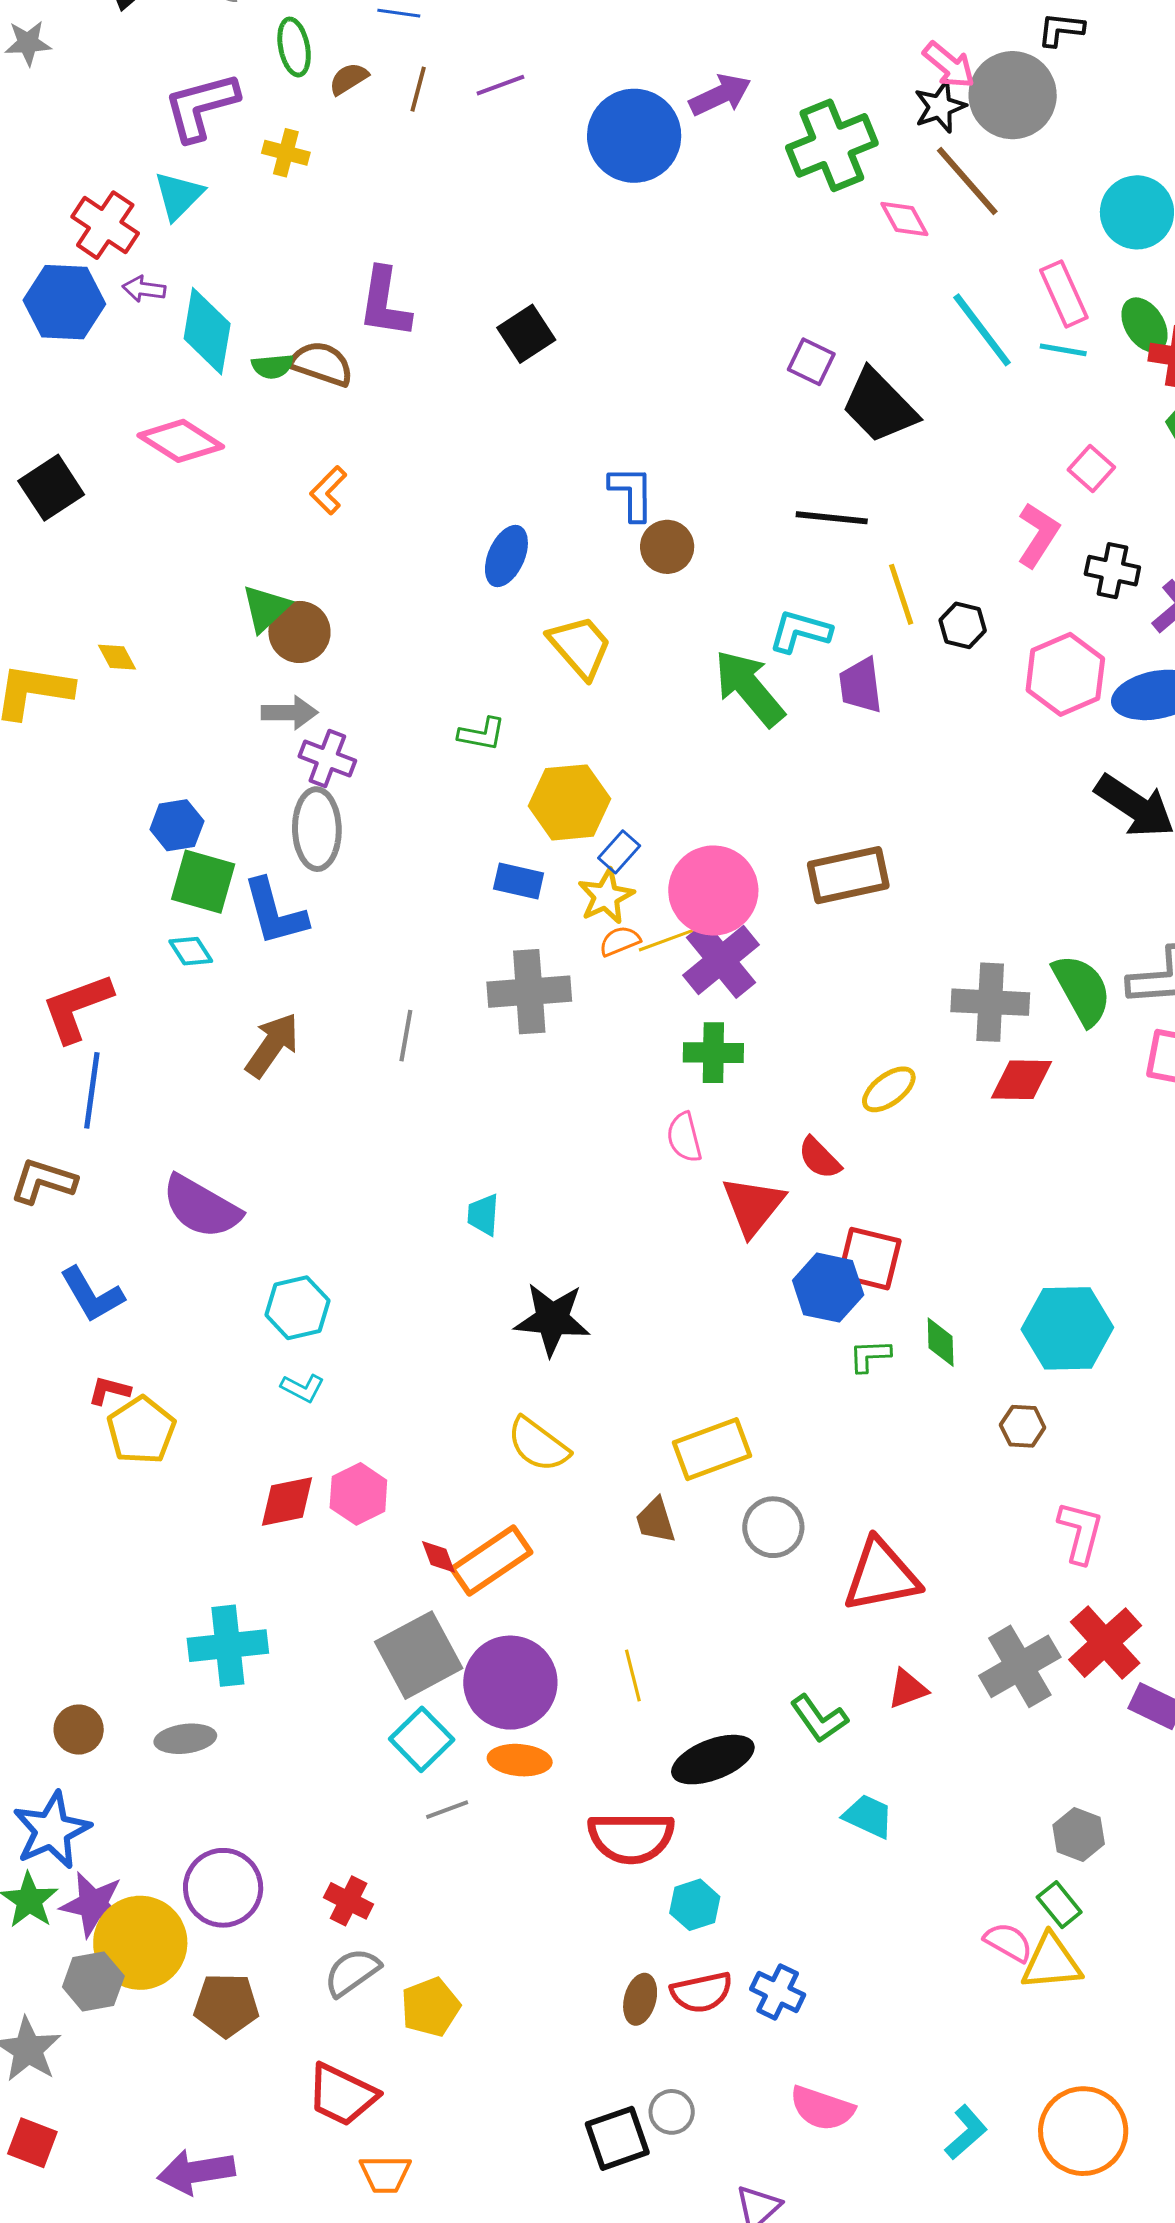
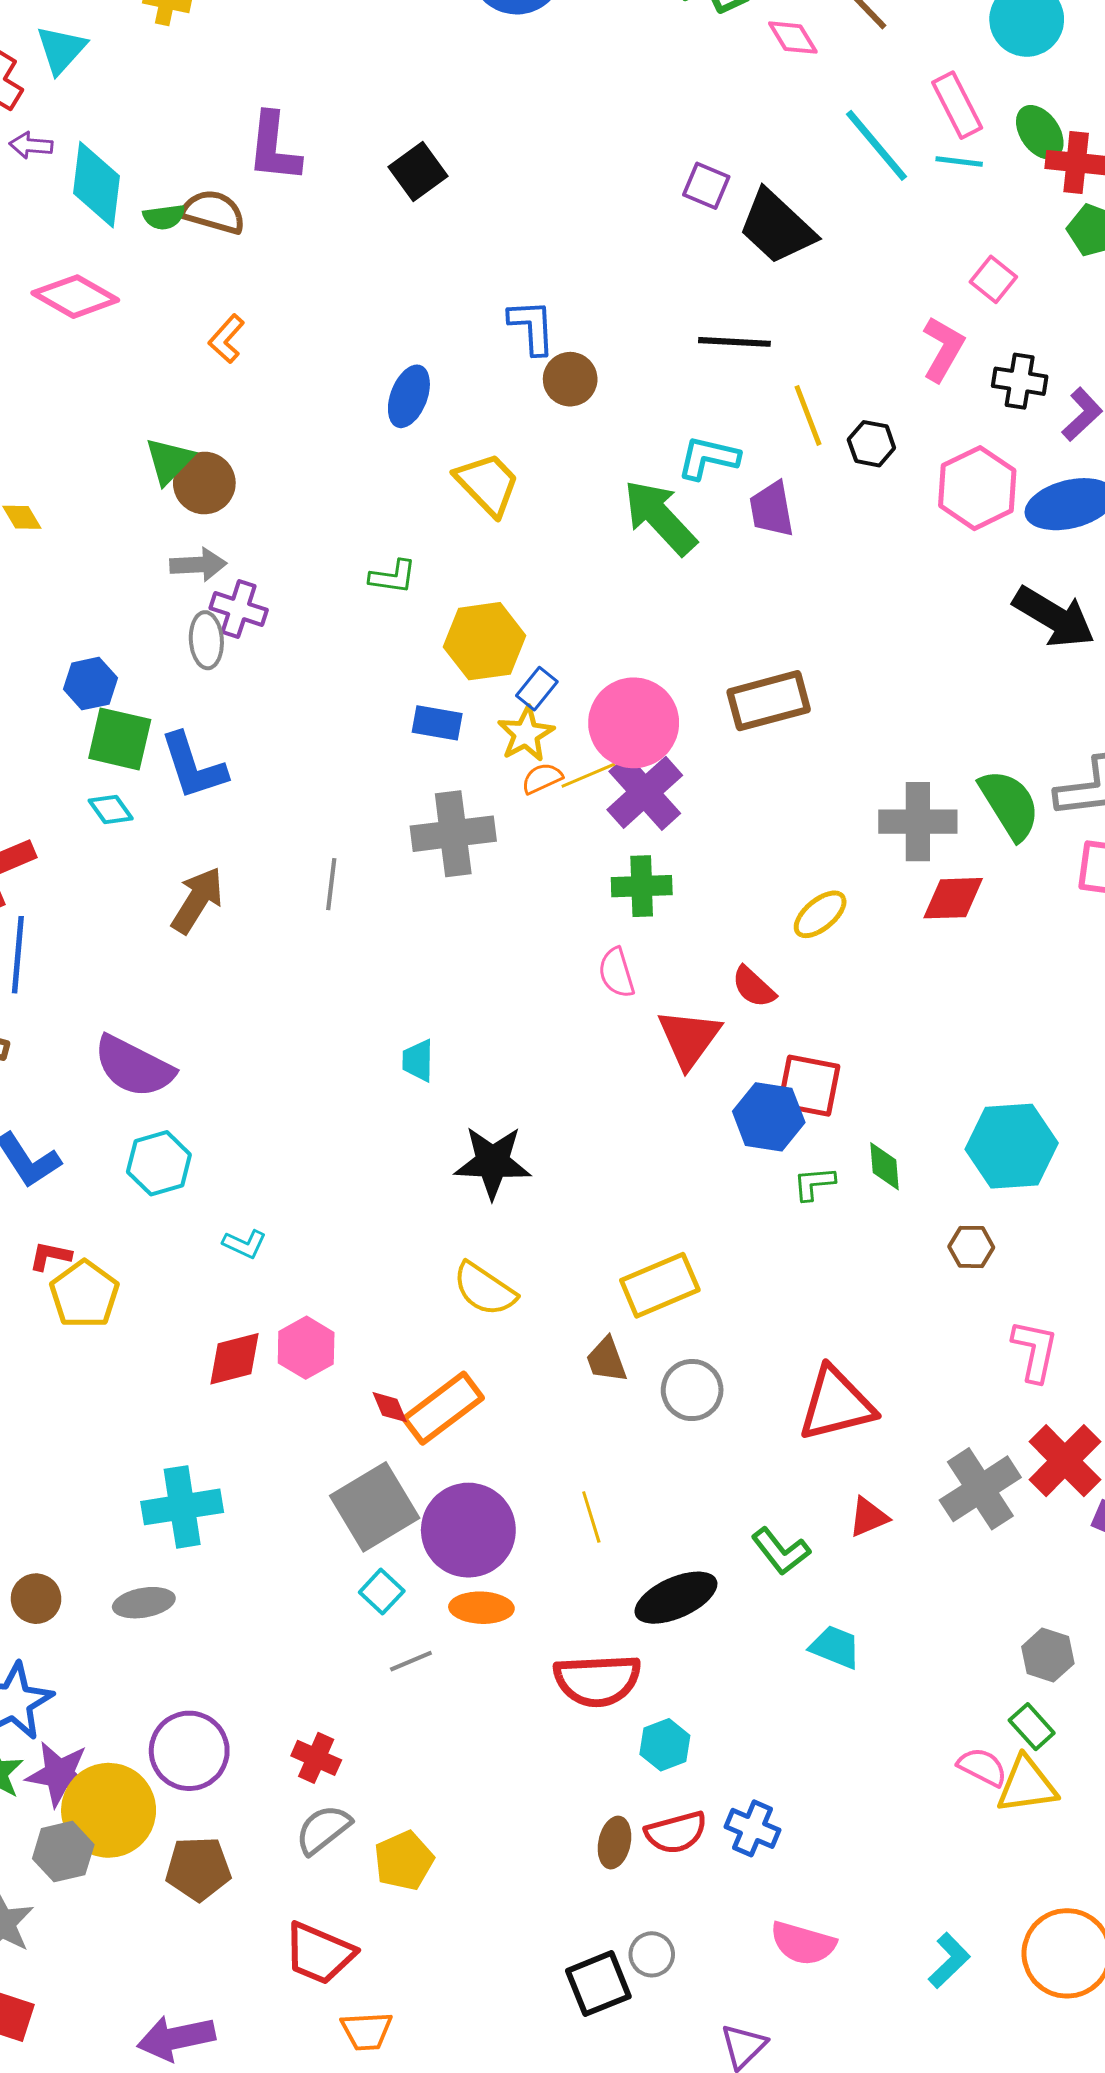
gray ellipse: (317, 829) -> (206, 640), moved, size x0.7
cyan hexagon: (297, 1308) -> (159, 1163), moved
gray circle: (773, 1527) -> (692, 1390), moved
cyan square: (422, 1739) -> (382, 1592), size x0.7

